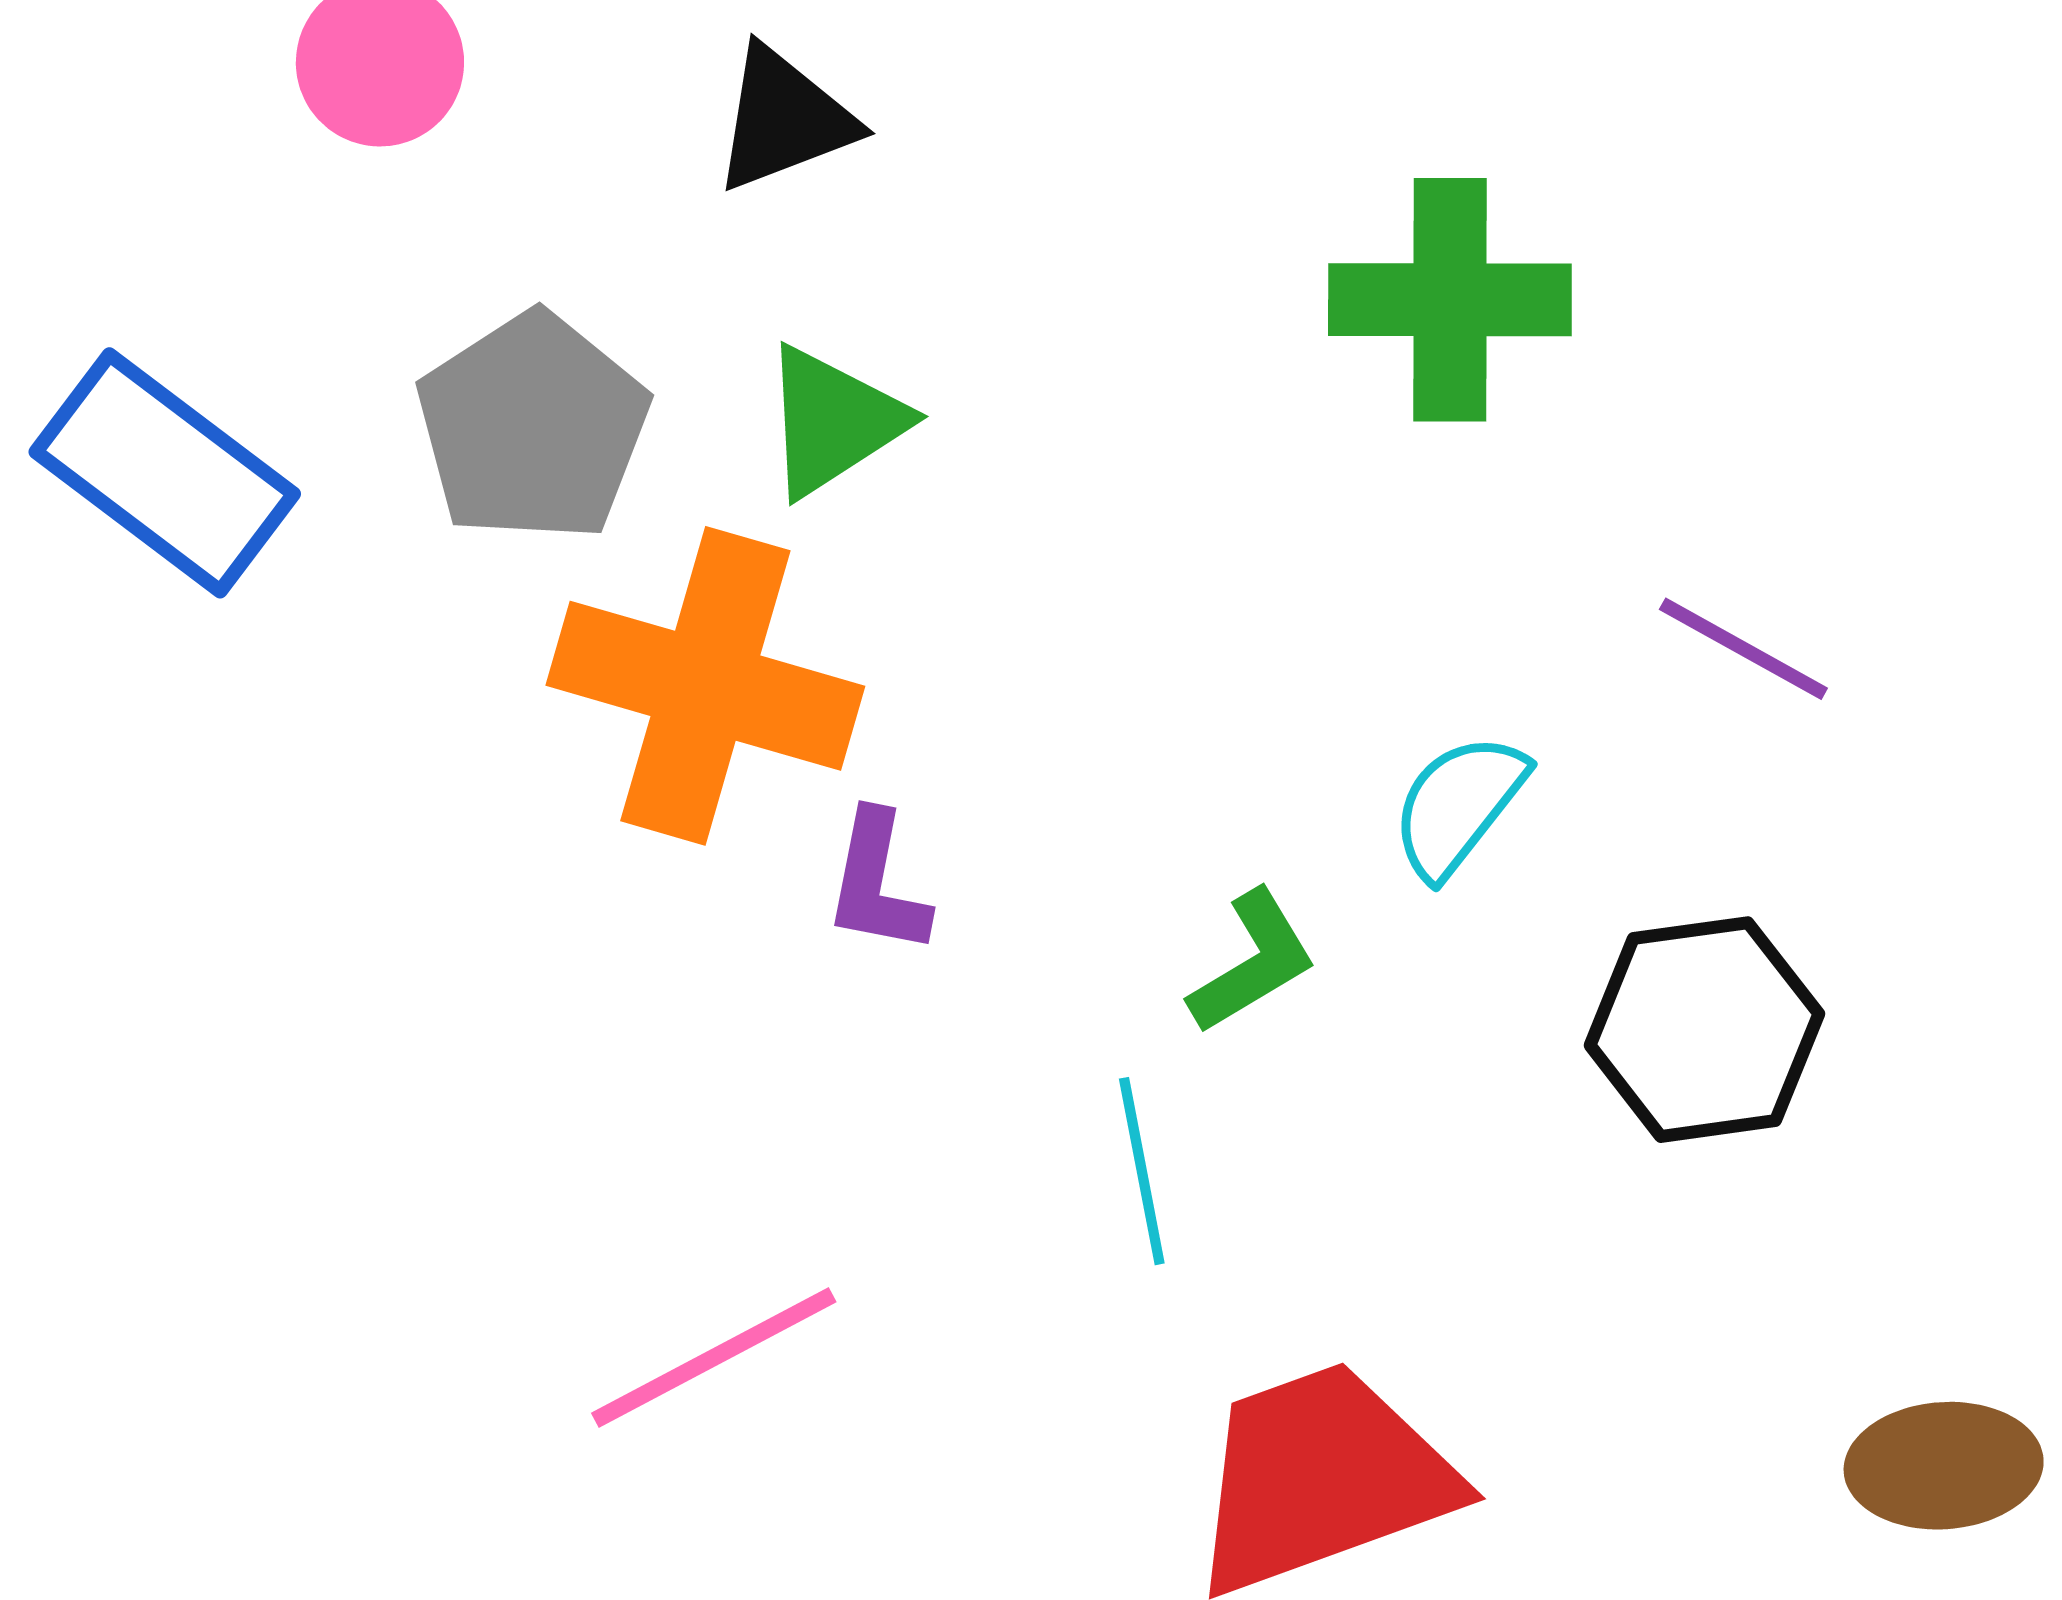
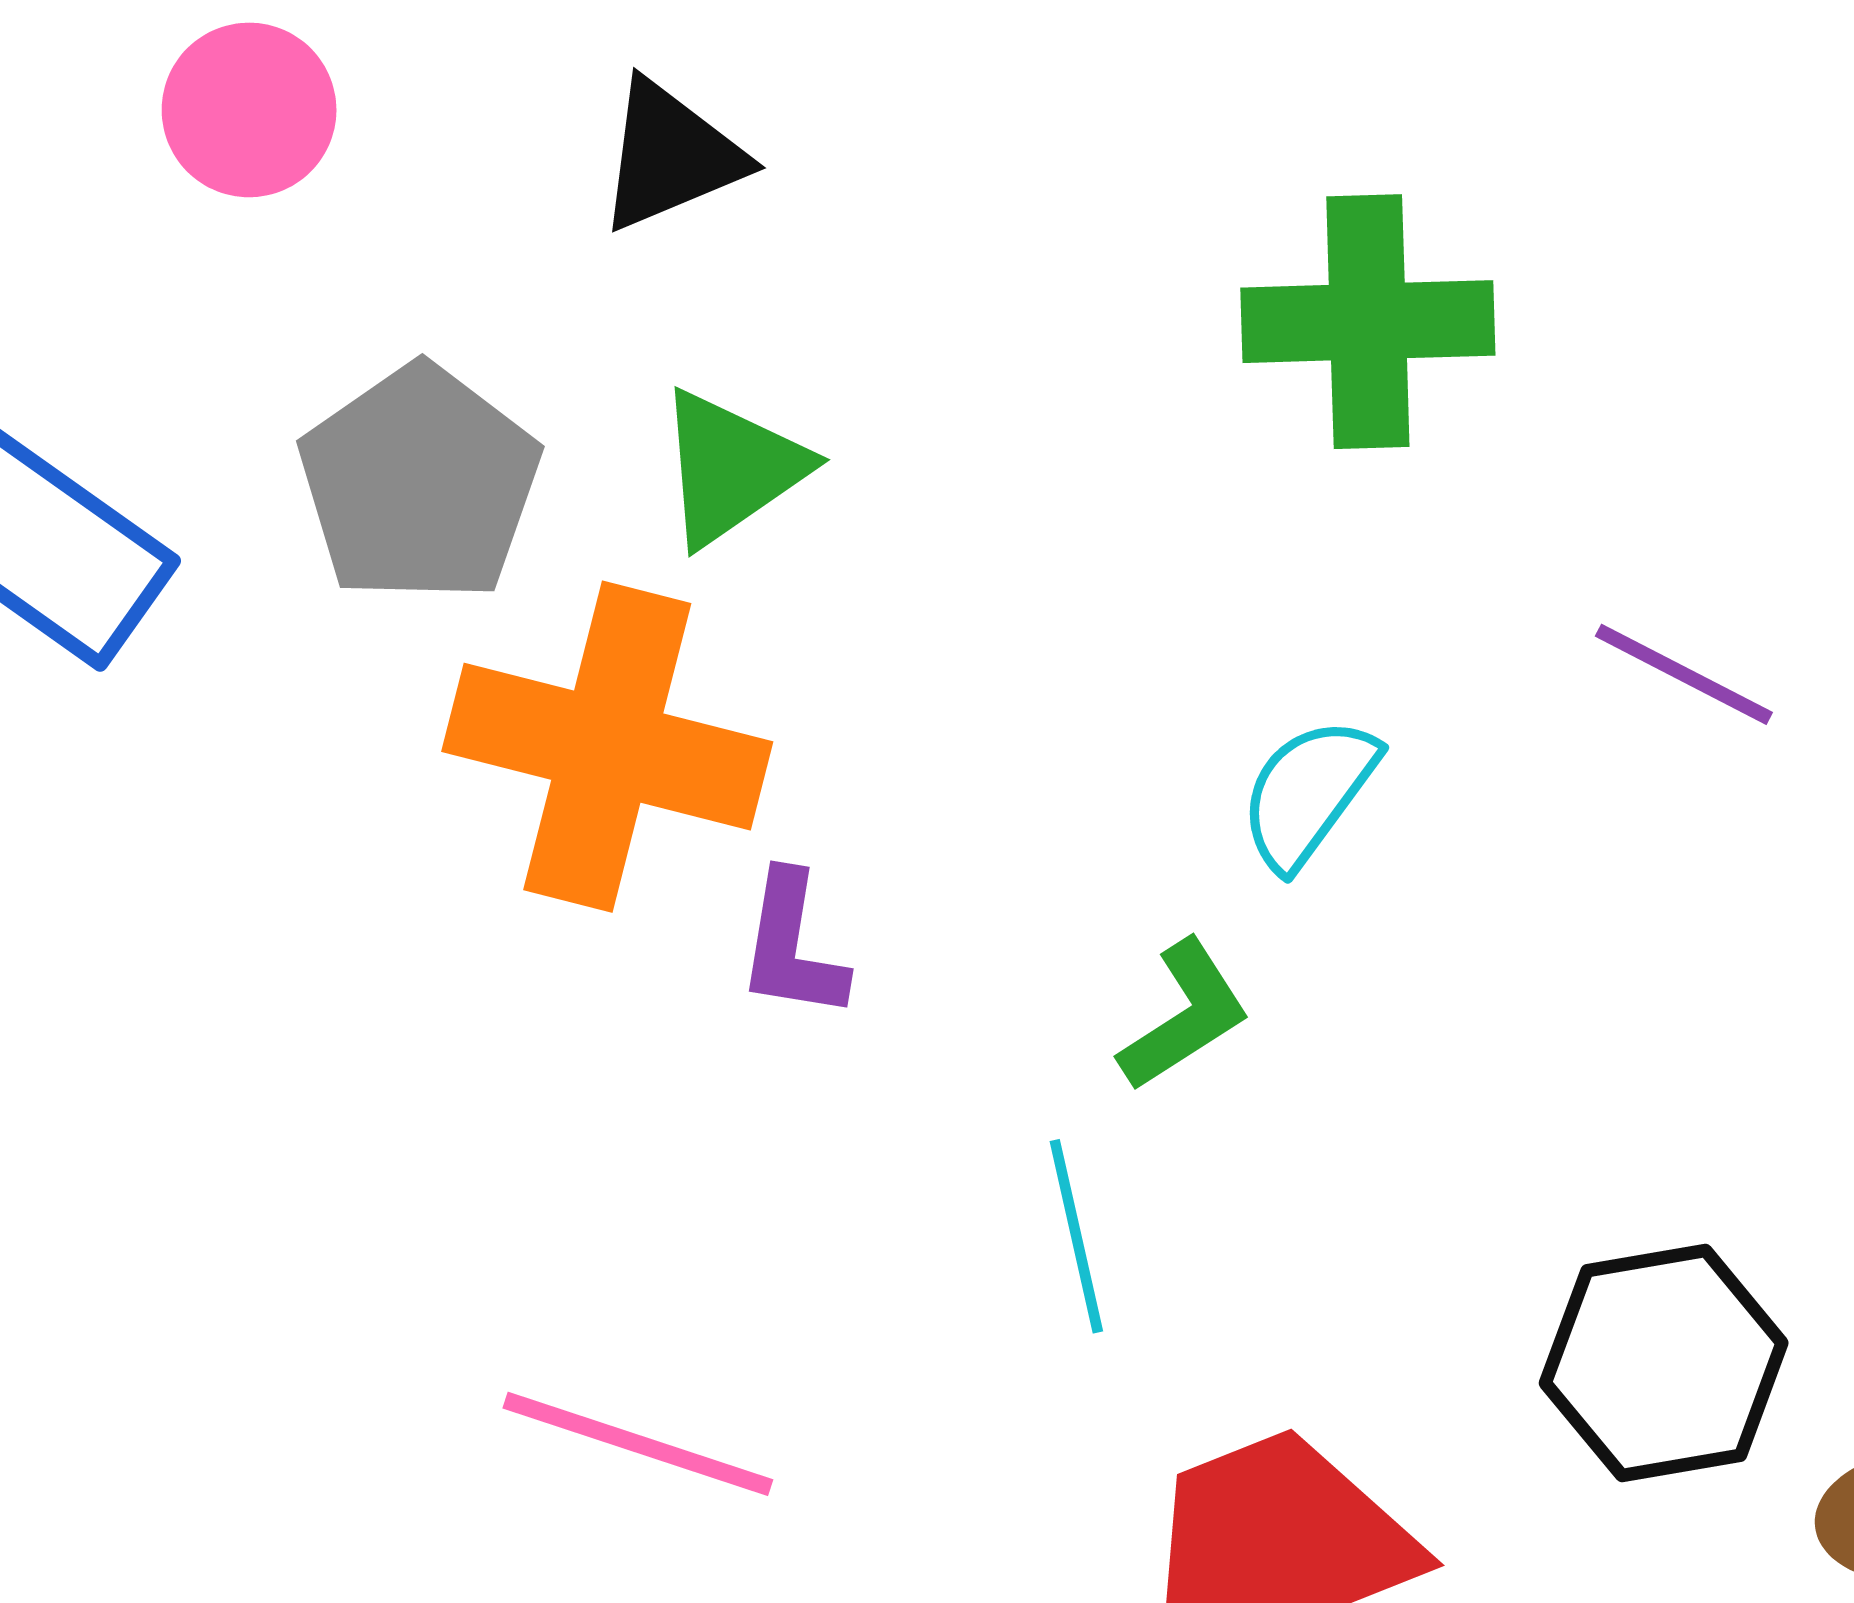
cyan semicircle: (1458, 805) -> (1308, 793), moved
black hexagon: (1704, 1030) -> (1664, 1363), moved
pink line: (714, 1358) -> (638, 1444), turned 48

